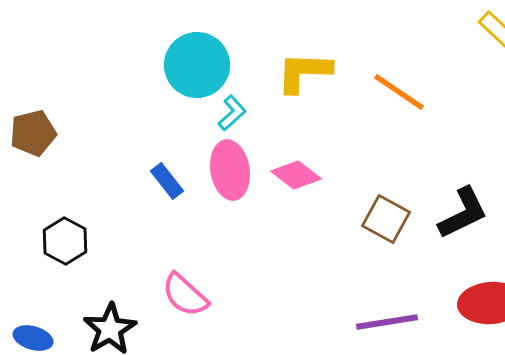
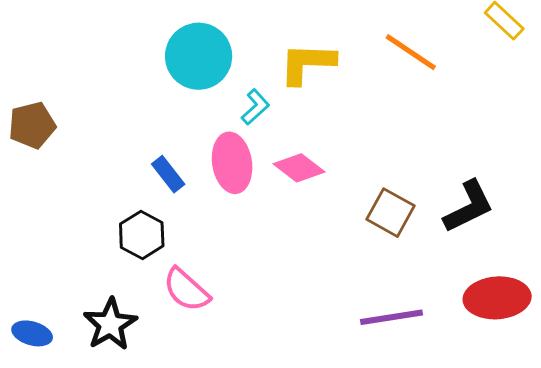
orange line: (399, 92) -> (411, 52), moved
cyan L-shape: (232, 113) -> (255, 107), moved
black hexagon: (65, 241) -> (142, 235), moved

